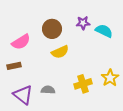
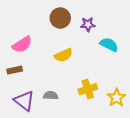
brown circle: (52, 29) -> (60, 18), moved
cyan semicircle: (104, 31) -> (109, 45), moved
yellow star: (110, 78) -> (116, 98), moved

